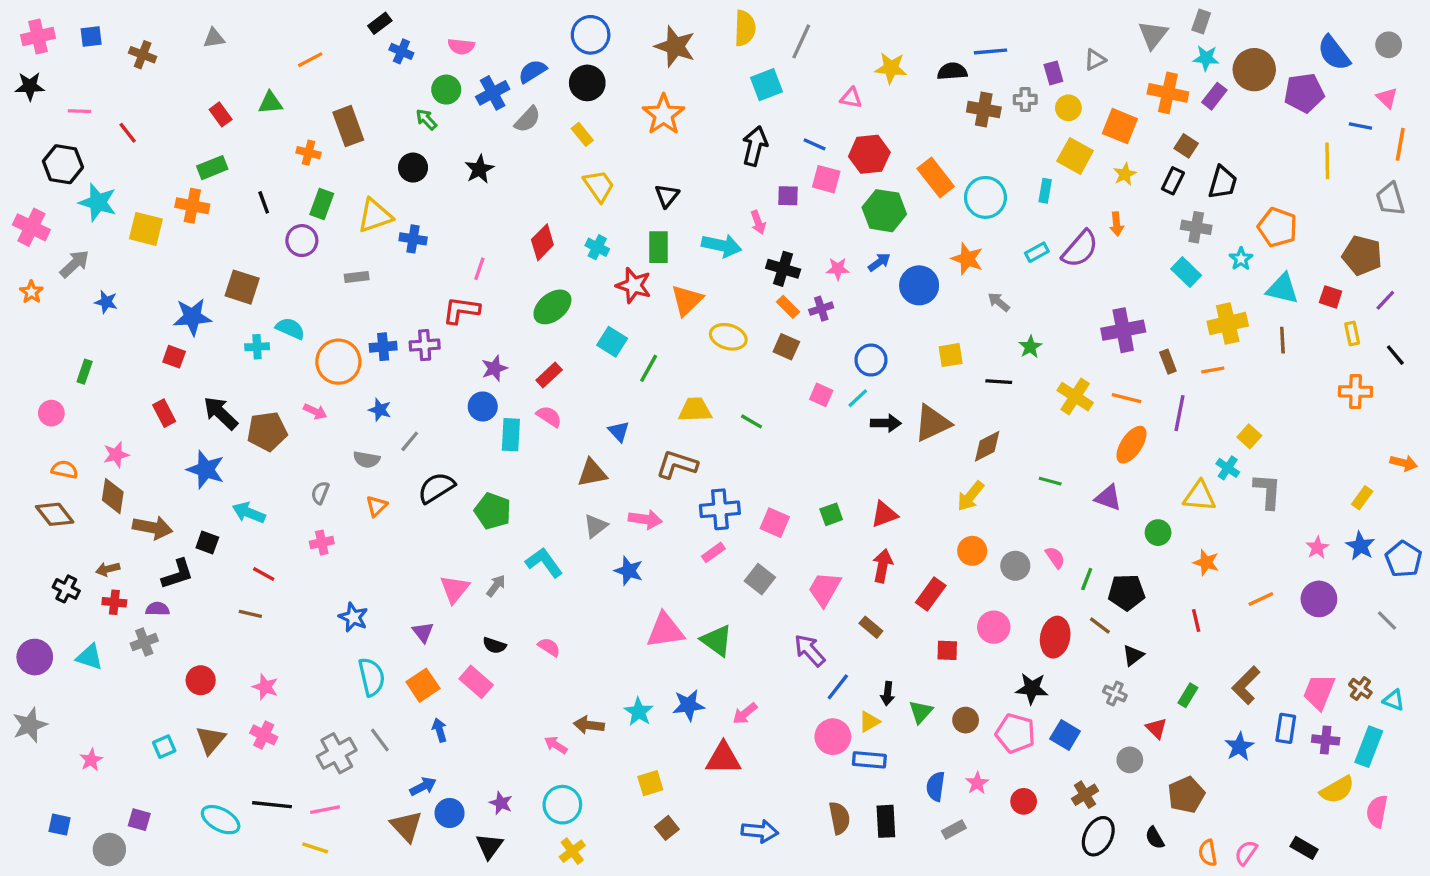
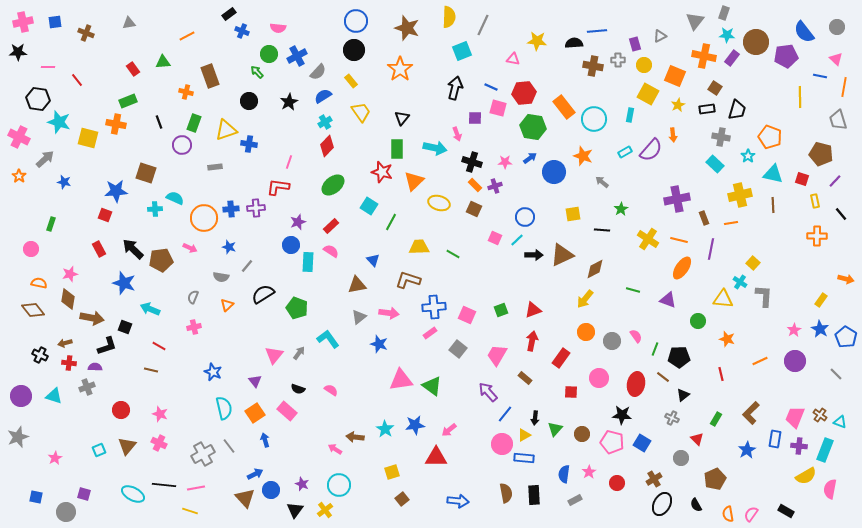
blue semicircle: (532, 71) -> (323, 96), moved
black rectangle: (1173, 181) -> (707, 109), turned 56
cyan cross: (597, 247) -> (325, 122), moved, turned 32
yellow cross: (572, 851) -> (325, 510), moved

